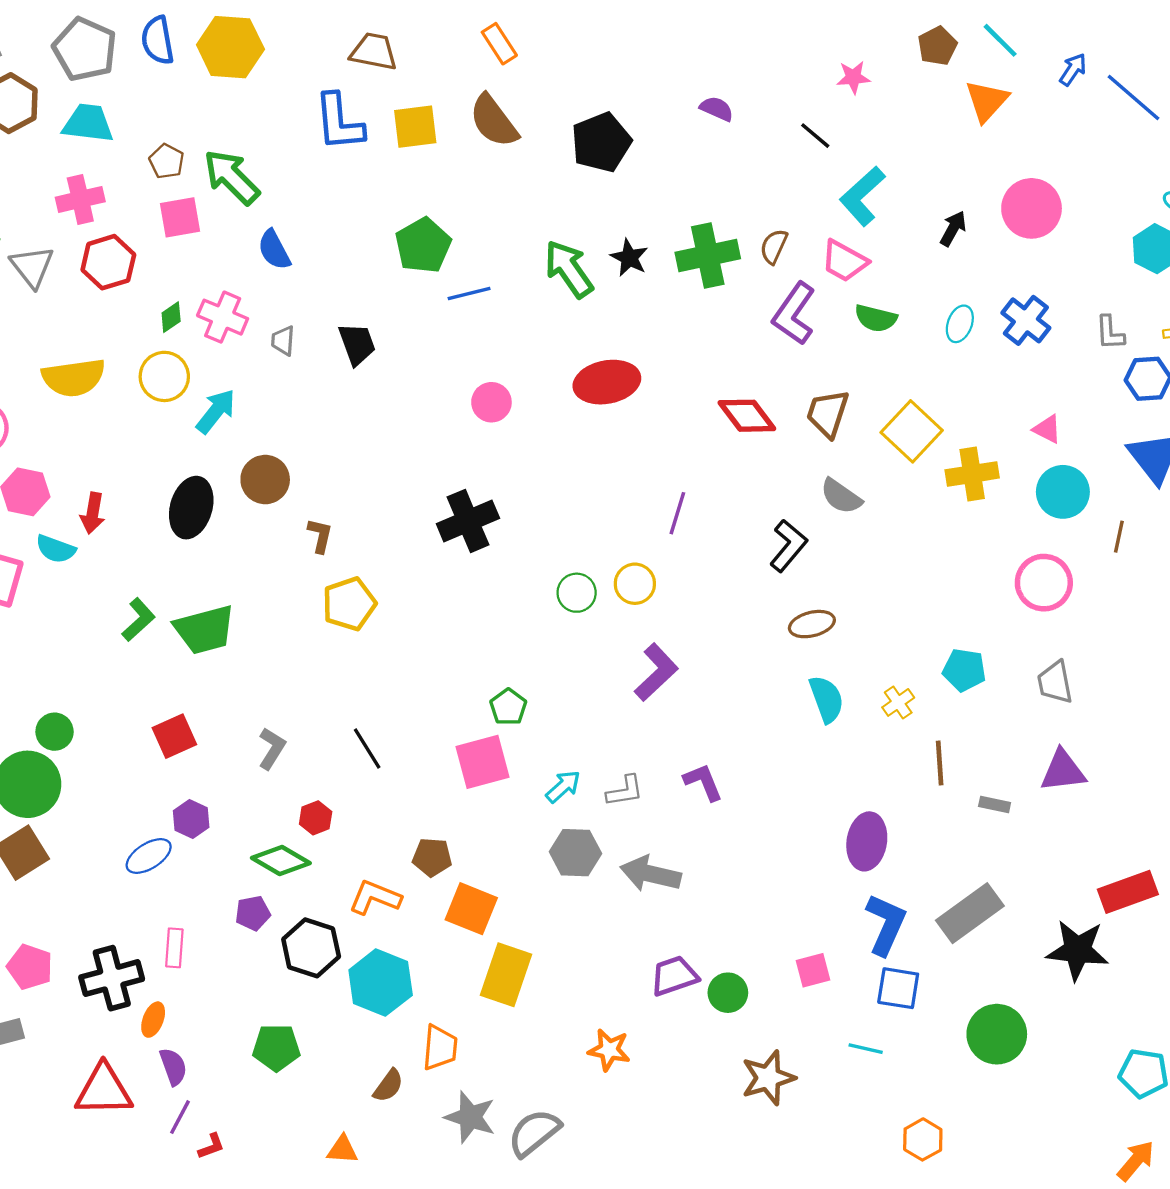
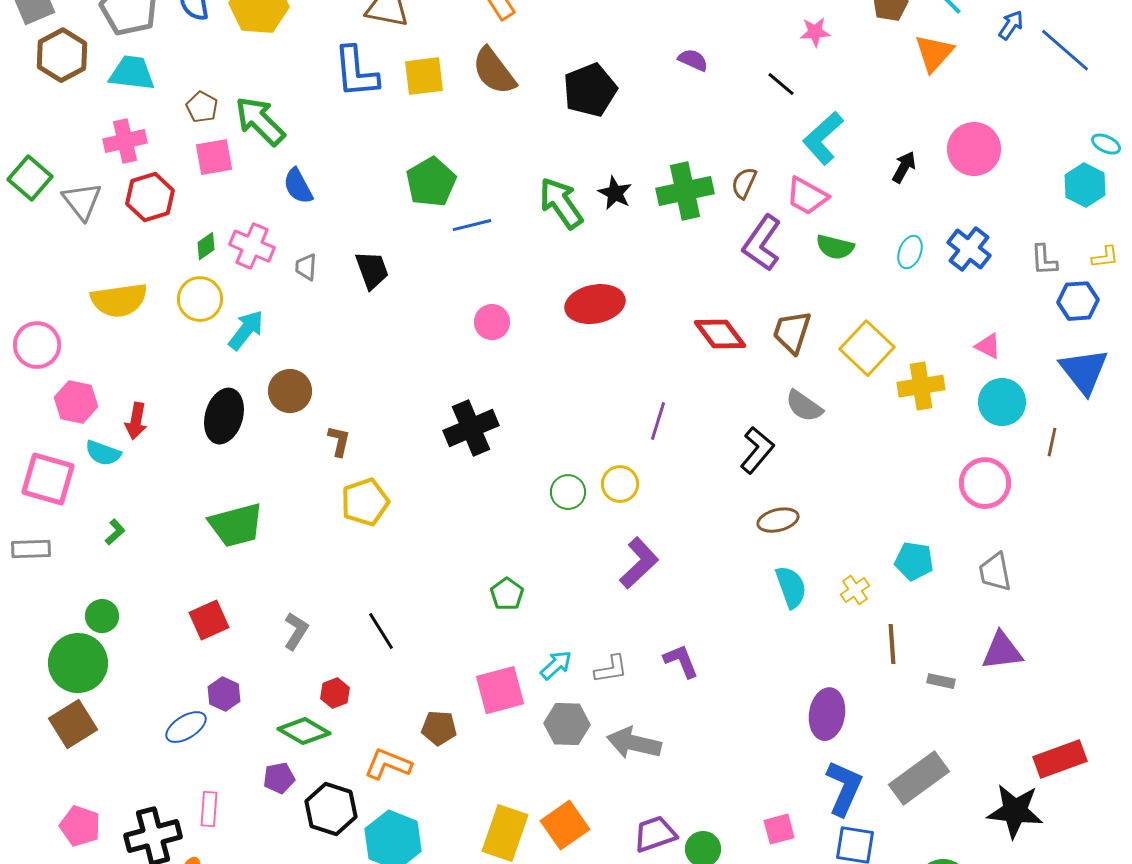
green L-shape: (139, 620) -> (115, 532), moved, size x0.7
pink square: (483, 762) -> (500, 690), moved
orange square: (471, 909) -> (565, 825), moved, turned 33

